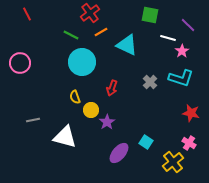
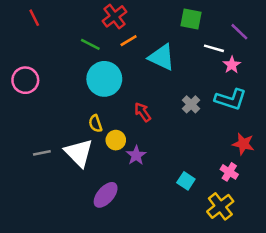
red arrow: (112, 88) -> (143, 112), turned 126
white triangle: (65, 137) -> (79, 153), moved, turned 30
pink cross: (189, 143) -> (229, 172), moved
purple ellipse: (119, 153) -> (106, 195), moved

